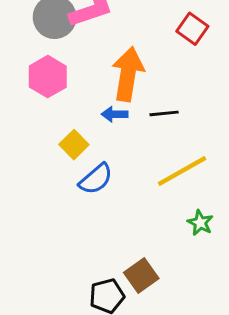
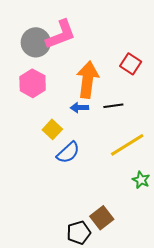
red square: (192, 29) -> (131, 64), moved

